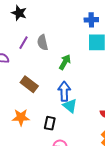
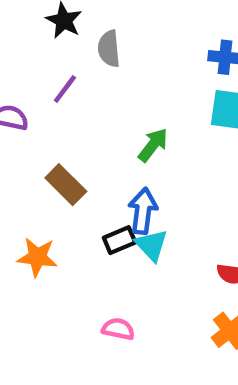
gray semicircle: (43, 42) -> (109, 49), moved
black rectangle: (50, 123) -> (120, 240), moved, turned 48

